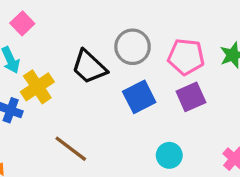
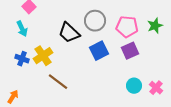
yellow cross: (37, 87) -> (43, 56), moved
cyan circle: (169, 155) -> (134, 86), moved

